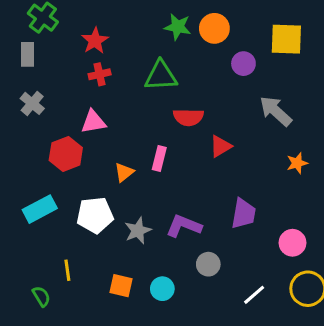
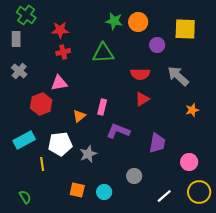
red star: (95, 41) -> (60, 30), turned 30
red semicircle: (188, 117) -> (140, 74), moved
purple L-shape: (184, 226) -> (118, 131), moved
yellow line: (67, 270) -> (42, 164), moved

